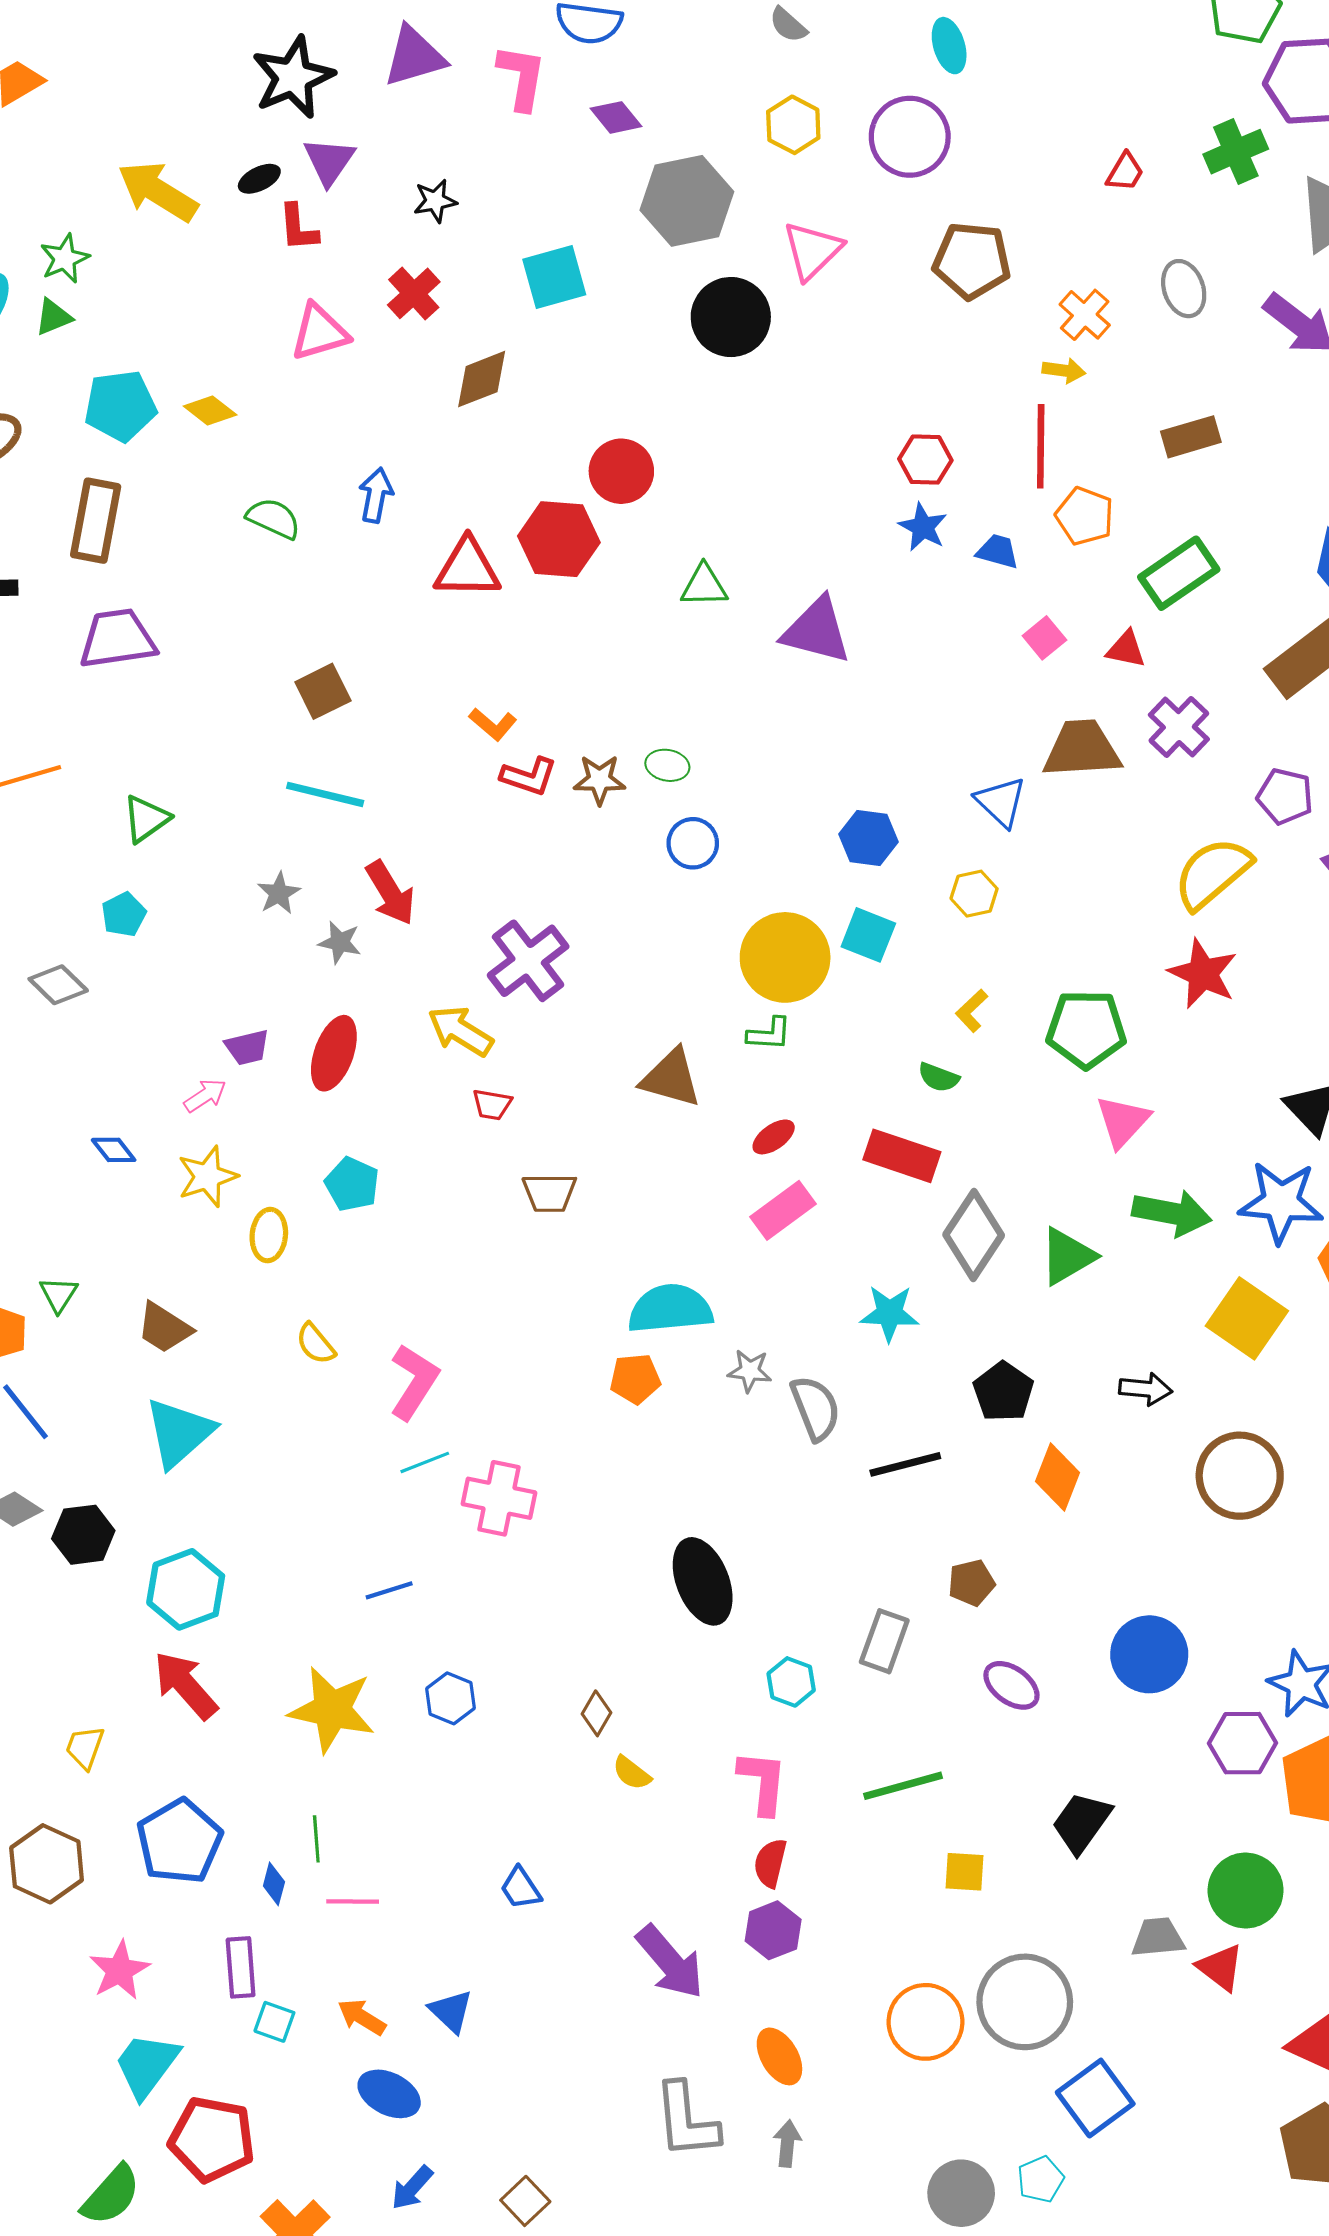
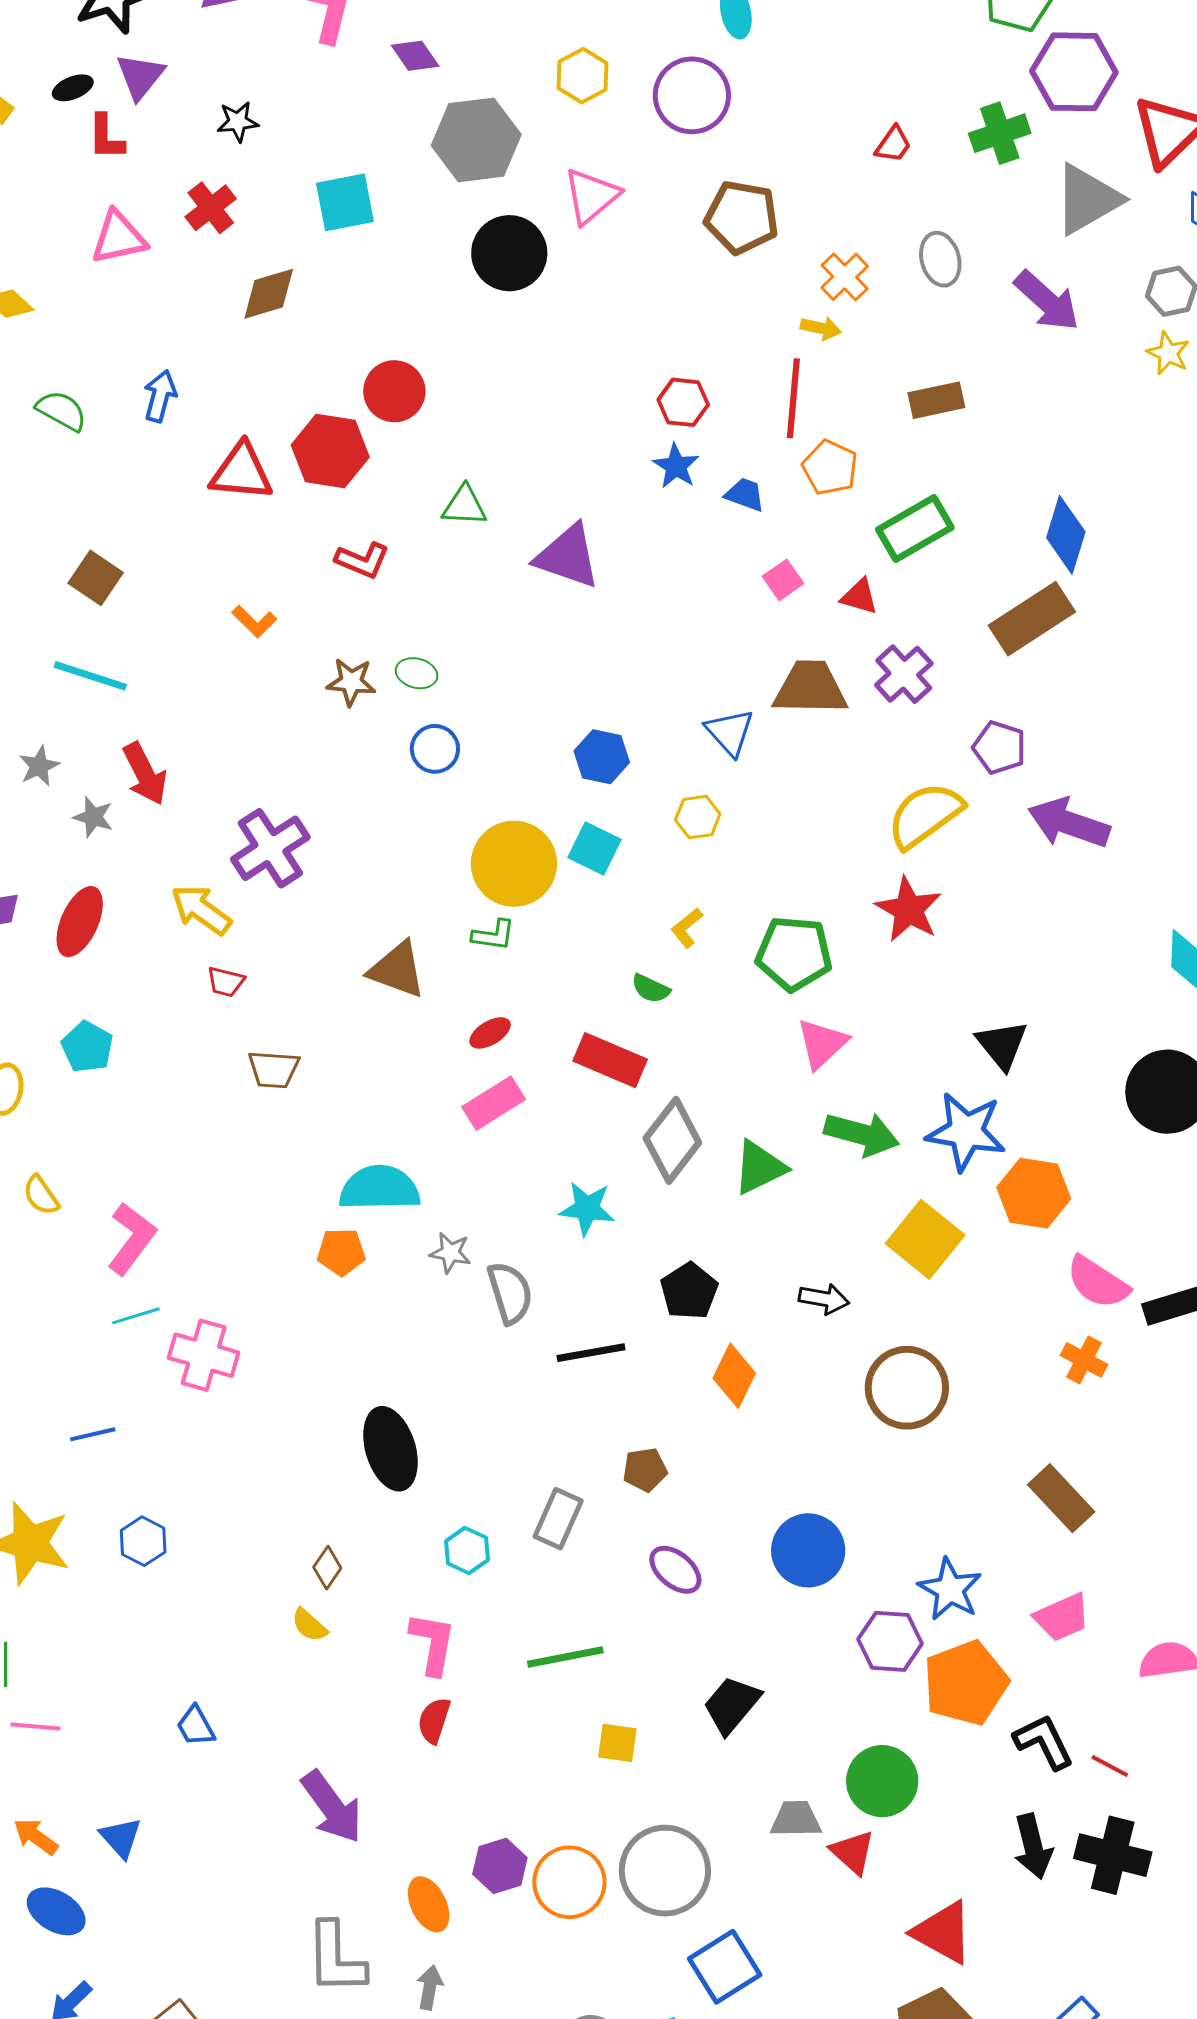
brown square: (323, 691) -> (96, 578), turned -34
red L-shape: (529, 776) -> (362, 560), moved
brown diamond: (597, 1713) -> (327, 1568), moved
purple hexagon: (773, 1930) -> (500, 1866), moved

